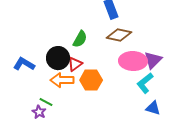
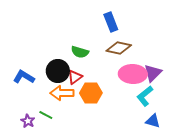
green semicircle: (80, 39) -> (80, 52), turned 78
purple star: (39, 112) -> (28, 121), moved

